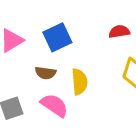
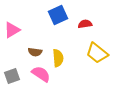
blue square: (57, 37) -> (58, 15), moved

